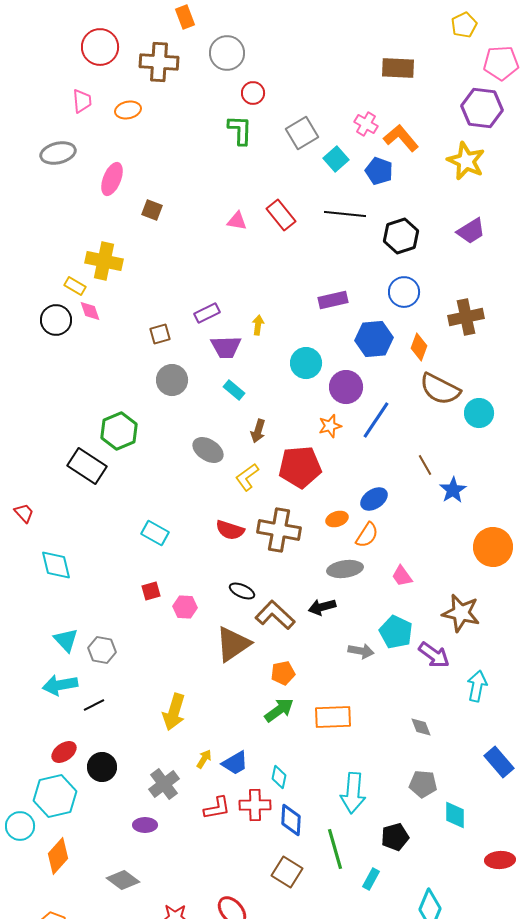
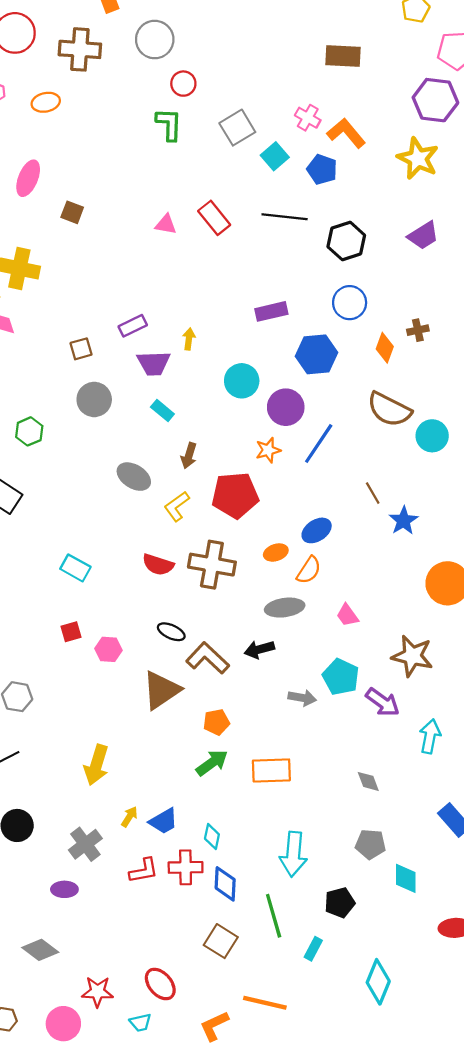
brown cross: (466, 317) -> (418, 330), size x0.6
orange diamond: (419, 347) -> (385, 348), moved
green hexagon: (119, 431) -> (29, 431), moved, size x0.7

